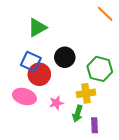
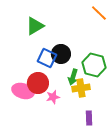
blue square: (31, 62) -> (47, 58), moved
red circle: (39, 74) -> (38, 83), moved
green arrow: (78, 114) -> (73, 77), moved

